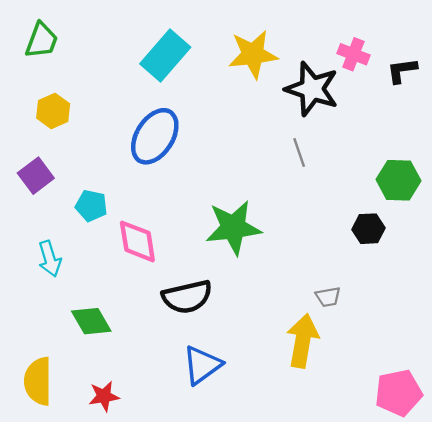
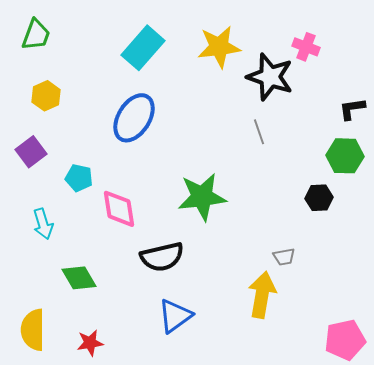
black L-shape: (402, 70) -> (352, 109), moved

